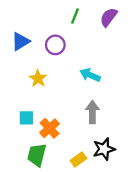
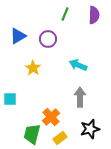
purple semicircle: (109, 17) -> (94, 15), turned 144
cyan square: (26, 118) -> (10, 99), moved
orange cross: (50, 128) -> (51, 117), moved
yellow rectangle: (78, 159) -> (60, 138), moved

